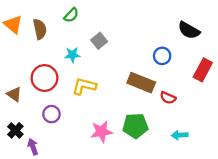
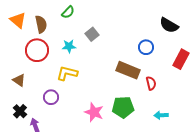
red circle: (44, 78) -> (37, 50), moved
yellow L-shape: (84, 86) -> (67, 73), moved
red semicircle: (168, 98) -> (151, 83), turned -128
pink star: (102, 132) -> (94, 112), turned 30

